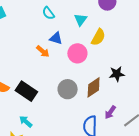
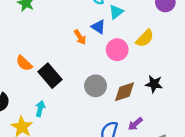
cyan triangle: (81, 20) -> (116, 12), moved
cyan arrow: (26, 122) -> (40, 109), turned 48

